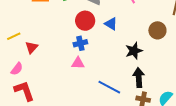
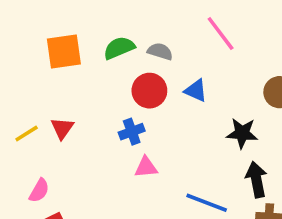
blue cross: (80, 43) -> (132, 132), moved
red triangle: (32, 47) -> (62, 128), moved
black star: (134, 51) -> (242, 133), turned 30

